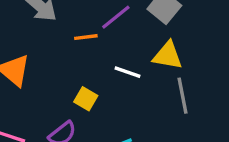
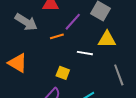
gray line: (183, 96) -> (119, 75), moved

